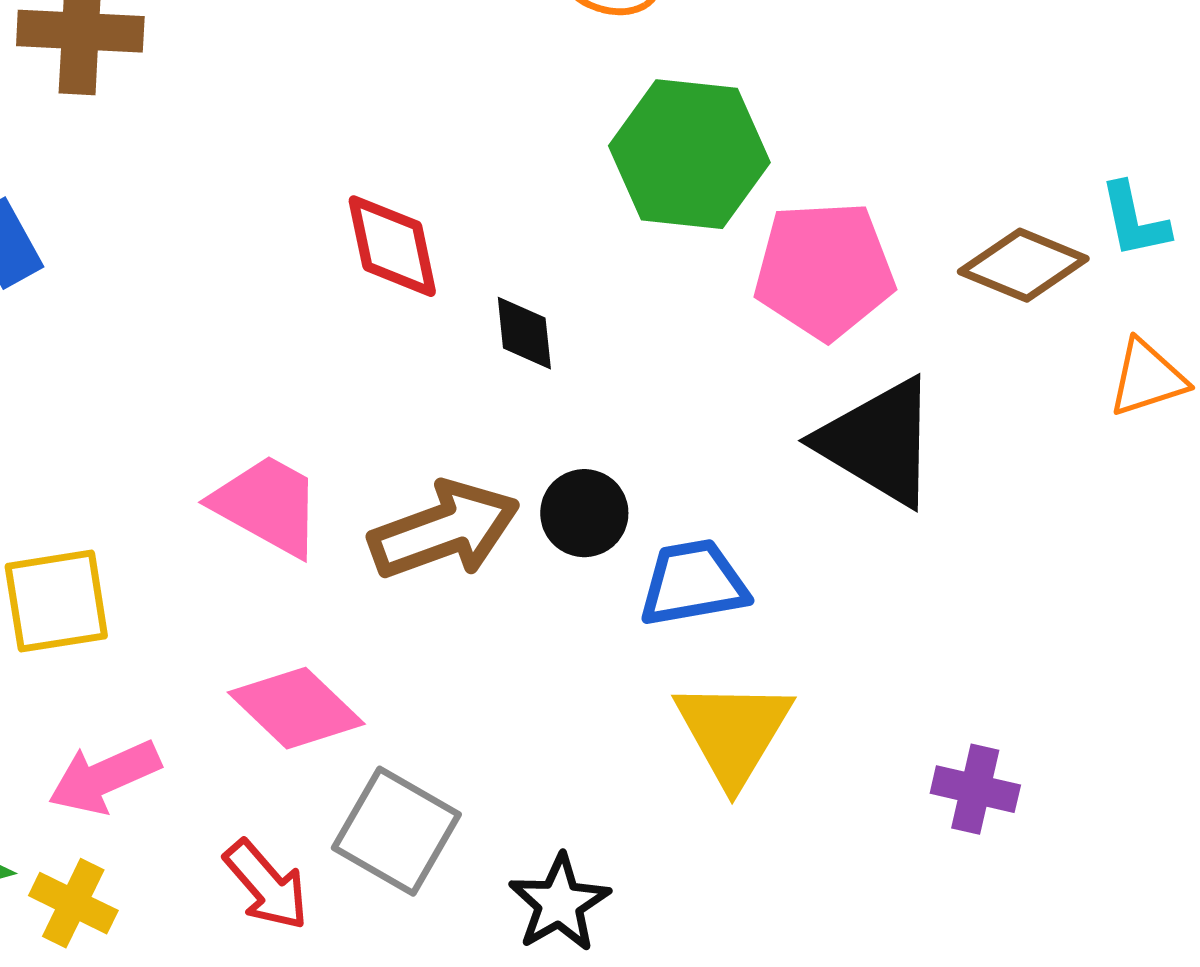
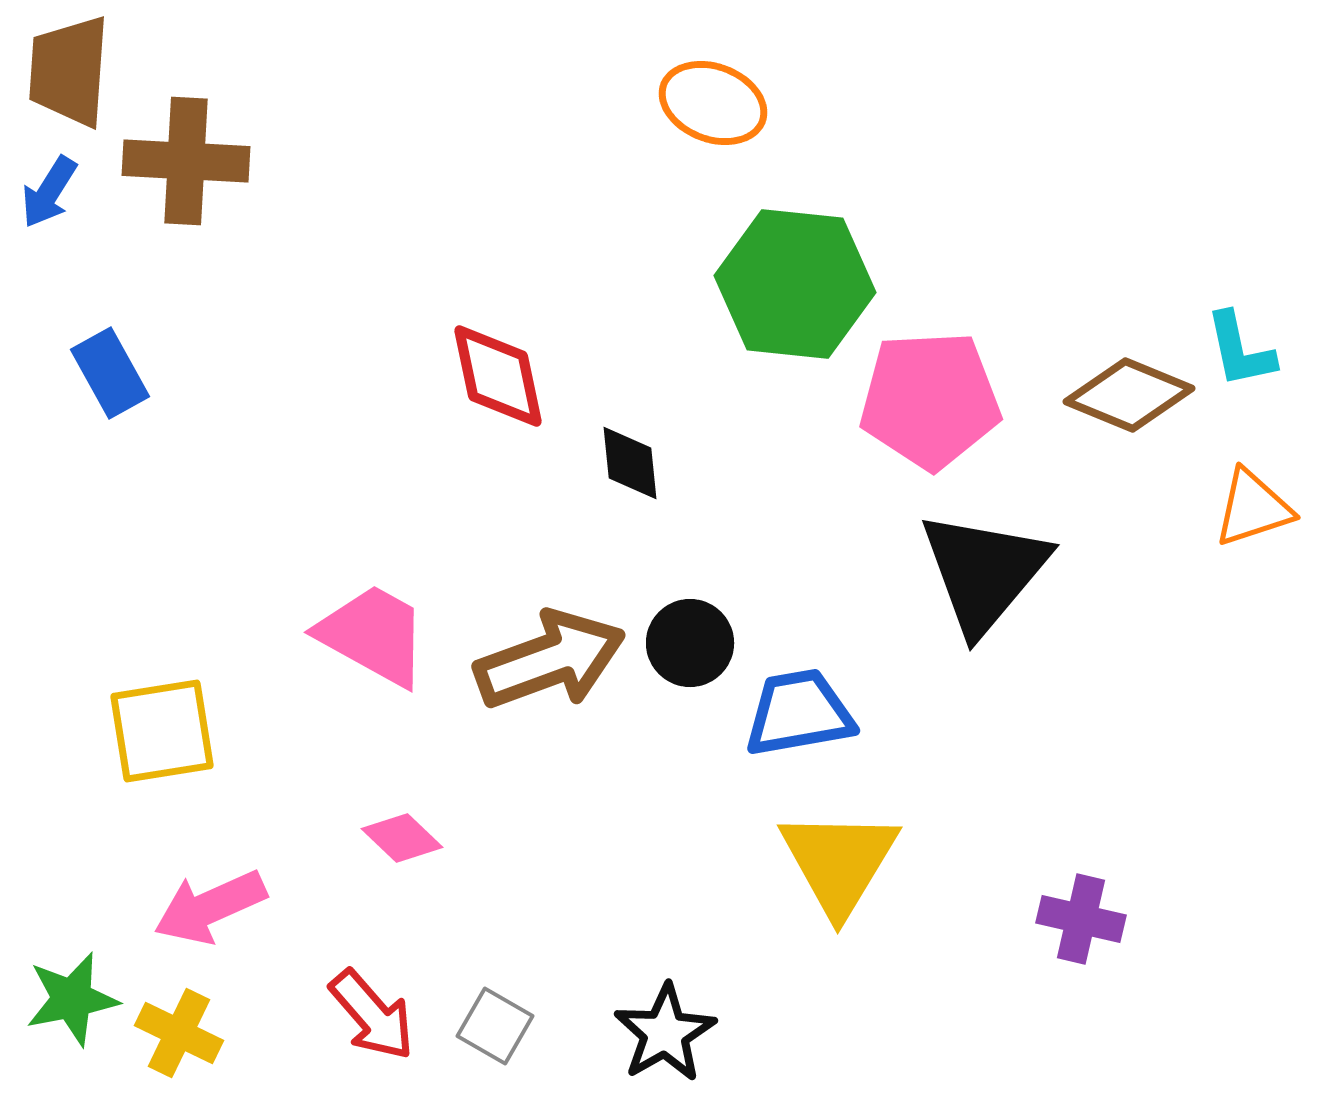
black triangle: (878, 442) -> (984, 572), turned 39
pink diamond: (296, 708) -> (402, 838), size x0.6
gray square: (396, 831) -> (495, 1026), moved, size x0.6

